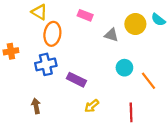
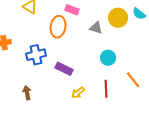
orange ellipse: (52, 34) -> (58, 27), moved
orange line: (148, 81) -> (133, 80), moved
red line: (131, 112) -> (106, 89), moved

